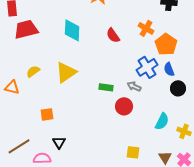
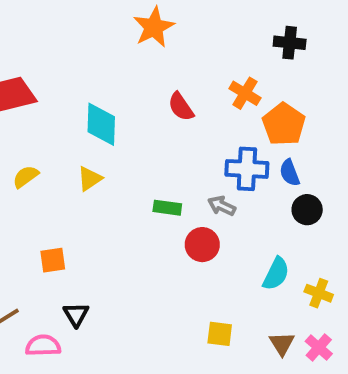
cyan diamond: (72, 30) -> (101, 124), moved
blue cross: (147, 67) -> (247, 169), turned 35
yellow triangle: (66, 72) -> (90, 179), size x0.6

